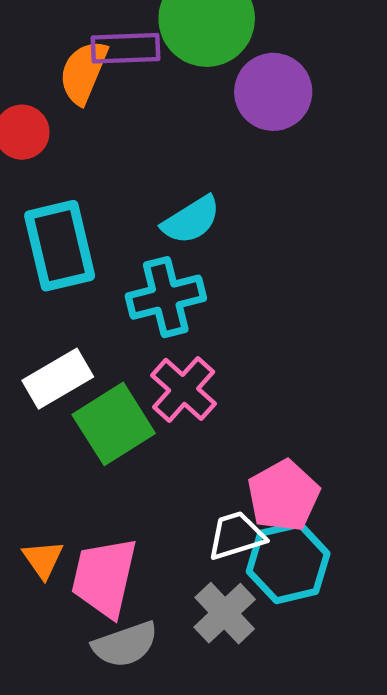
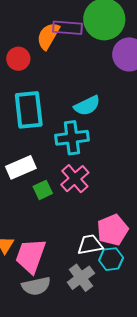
green square: (114, 424) -> (43, 190), size x0.6
cyan hexagon: (288, 562) -> (111, 259), size x0.7

